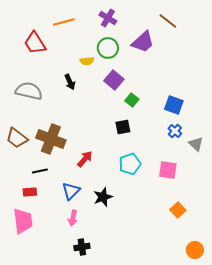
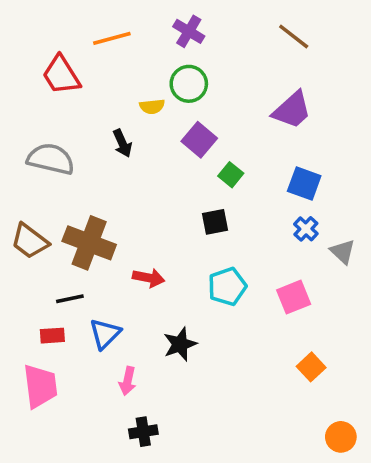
purple trapezoid: (143, 42) -> (292, 110), moved
red arrow: (85, 159) -> (149, 278), turned 60
pink square: (168, 170) -> (294, 297), turned -30
blue triangle: (71, 191) -> (105, 334), moved

